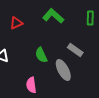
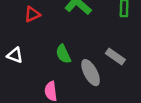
gray rectangle: (75, 50) -> (115, 56), moved

